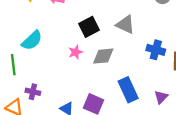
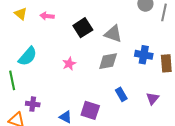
black square: (89, 27) -> (83, 28), moved
gray diamond: (103, 56) -> (108, 61), moved
blue rectangle: (128, 90) -> (121, 94), size x0.6

